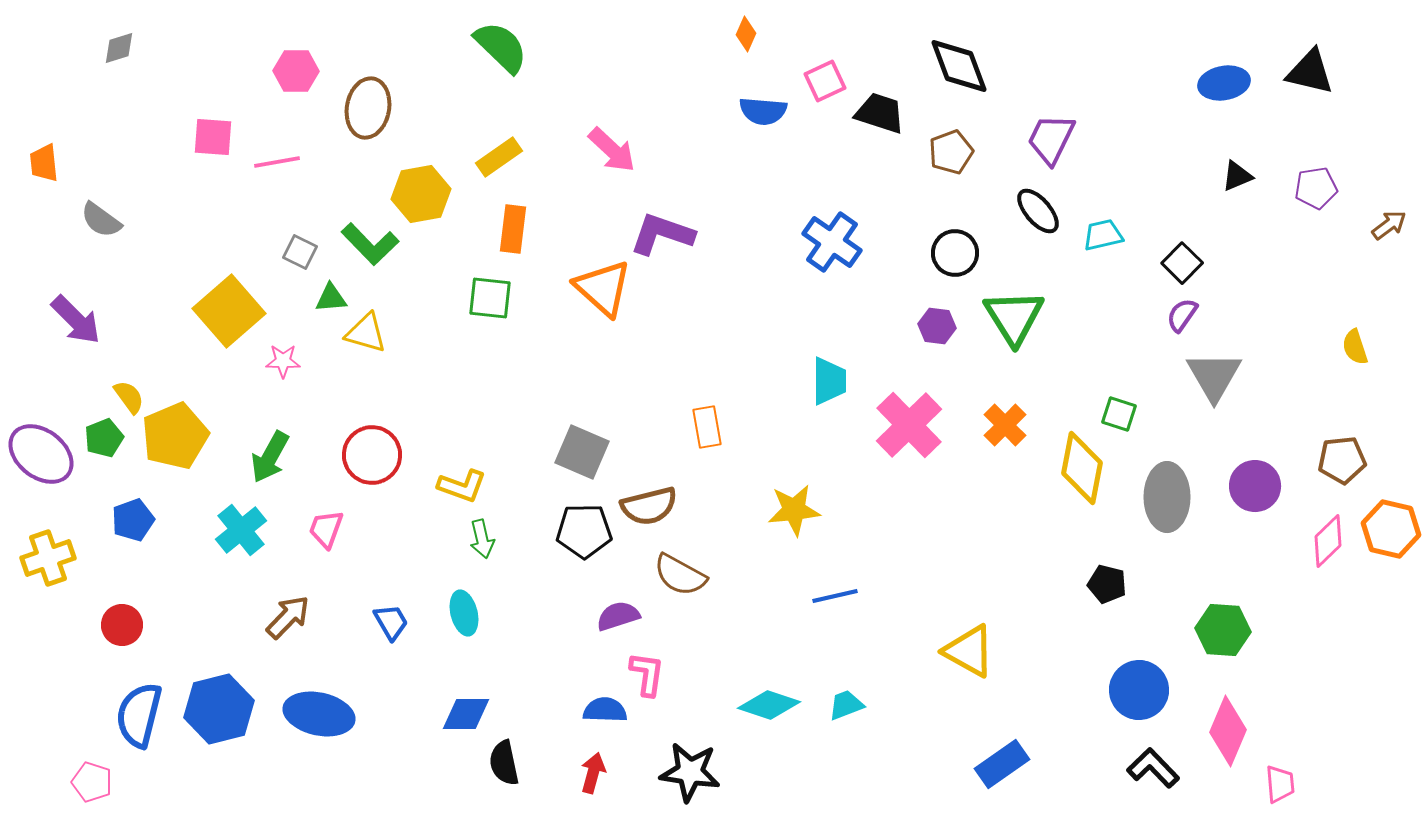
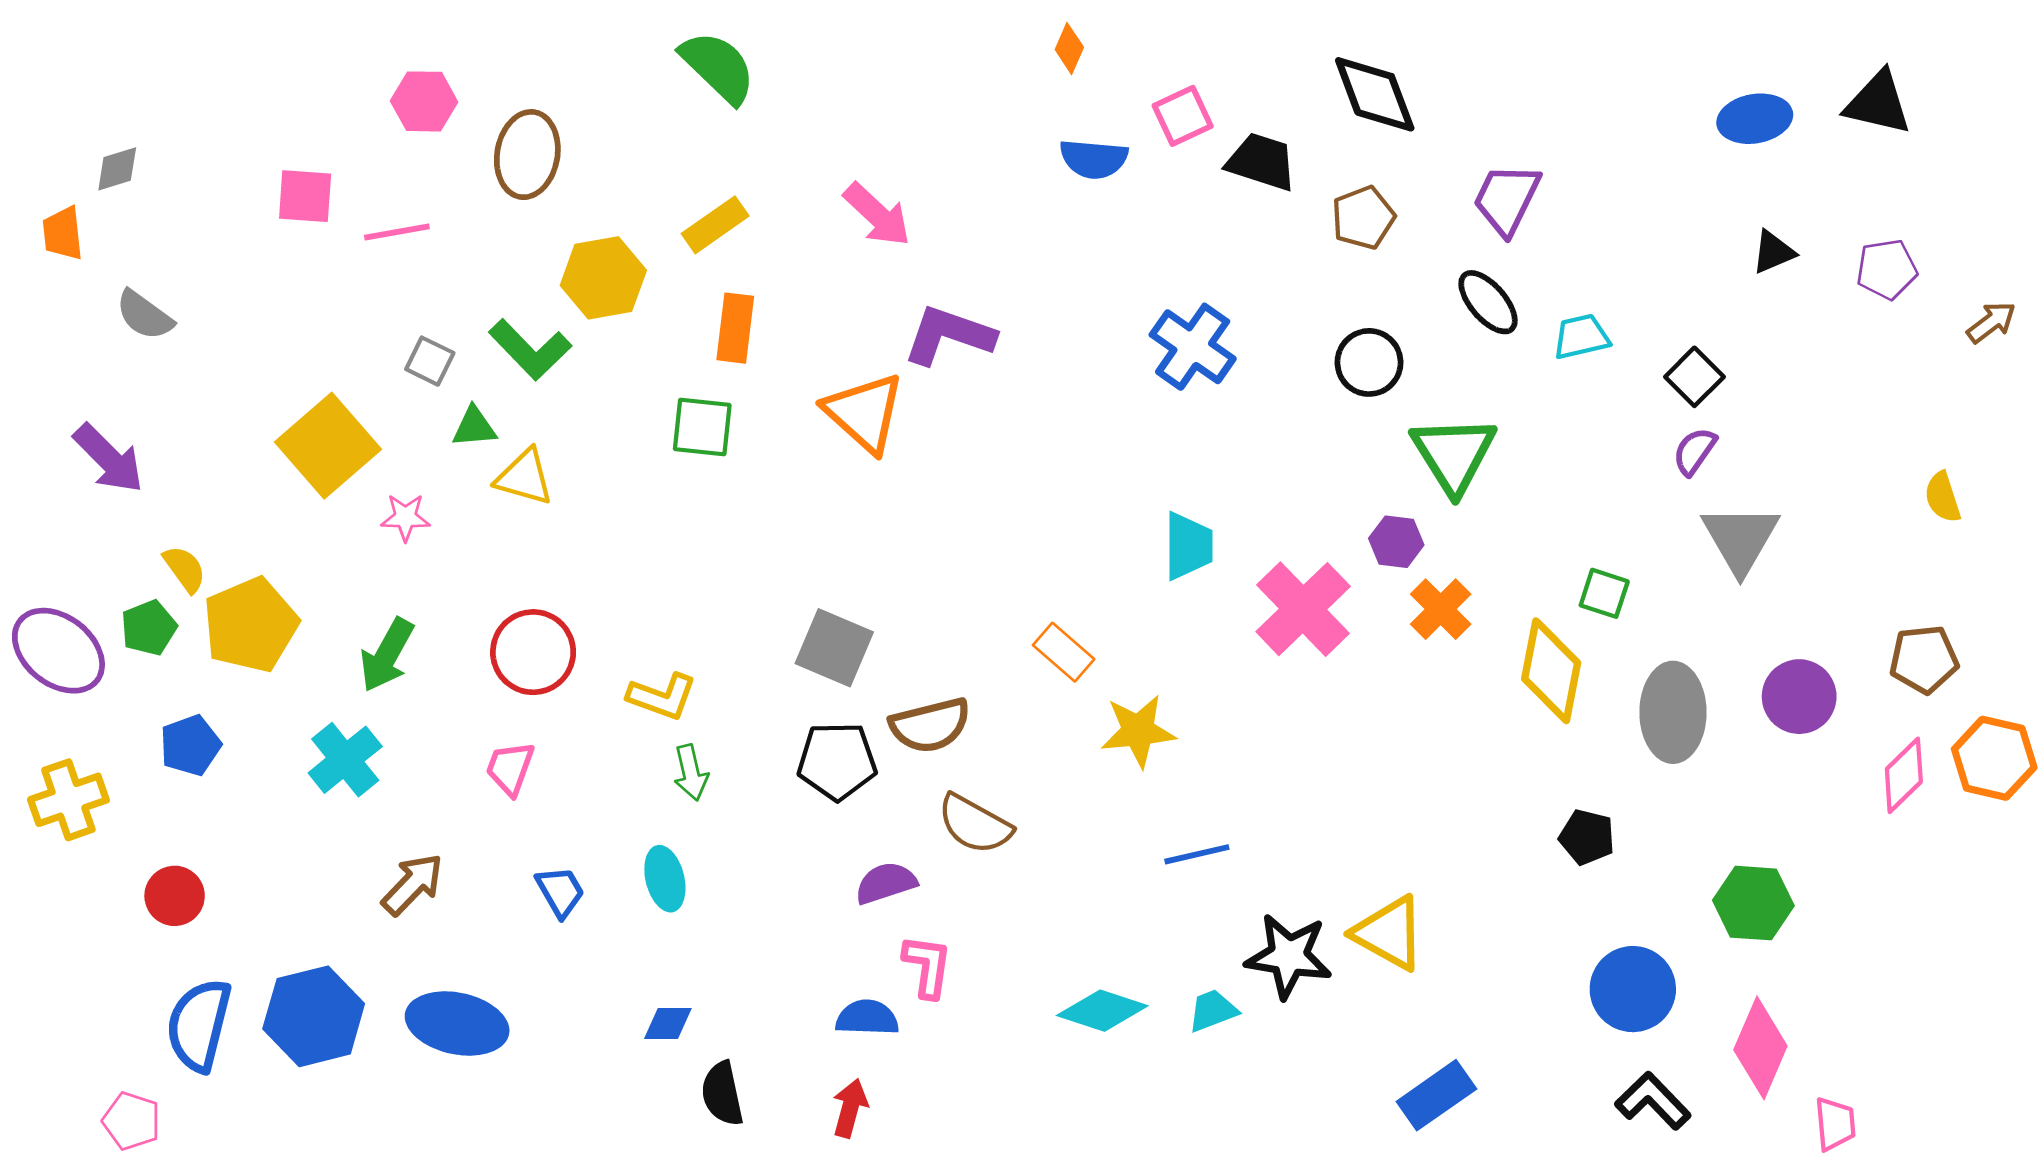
gray diamond: (119, 48) -> (117, 169), moved
purple hexagon: (937, 326) -> (1396, 542), moved
orange rectangle: (707, 427) -> (1064, 652), moved, turned -39
pink trapezoid: (326, 529) -> (510, 768), moved
blue diamond: (466, 714) -> (668, 1023), size x0.7
black star: (690, 772) -> (1289, 956), moved

